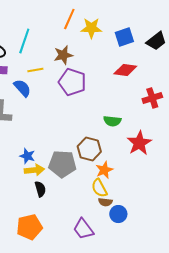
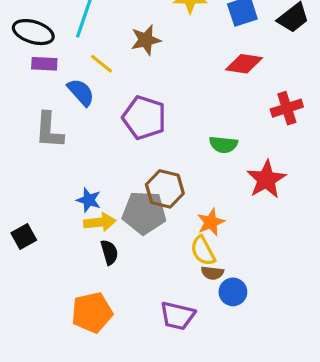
yellow line: (35, 70) -> (101, 64), turned 49
purple pentagon: (72, 82) -> (144, 118), moved
brown hexagon: (89, 149) -> (165, 189), moved
purple trapezoid: (83, 229) -> (177, 316), turned -40

